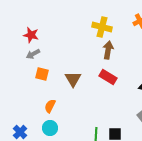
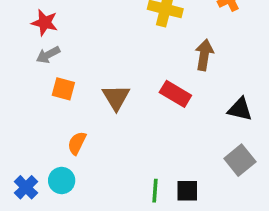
brown arrow: (108, 50) -> (204, 55), moved
cyan circle: (50, 128) -> (62, 181), moved

